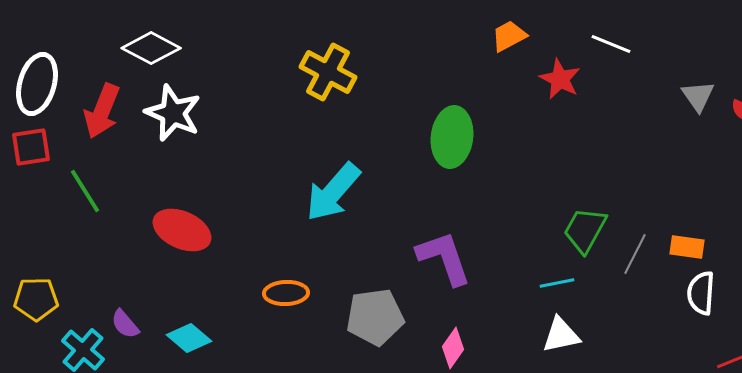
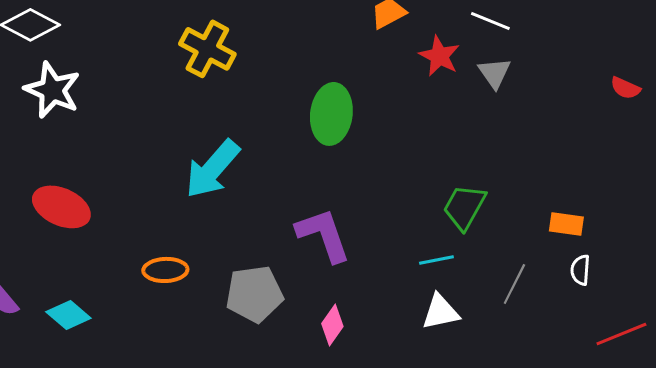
gray triangle: (698, 96) -> (494, 73), moved
gray line: (635, 254) -> (514, 284), moved
white semicircle: (701, 293) -> (580, 270), size x0.7

